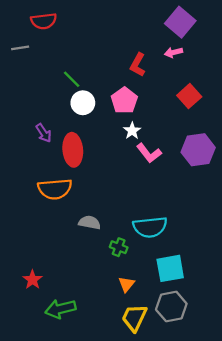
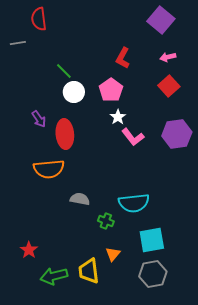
red semicircle: (44, 21) -> (39, 19), turned 90
pink arrow: (174, 52) -> (168, 57), moved
yellow trapezoid: (134, 318) -> (89, 271), moved, turned -32

